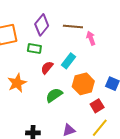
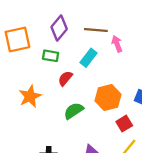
cyan rectangle: (69, 61) -> (89, 58), moved

